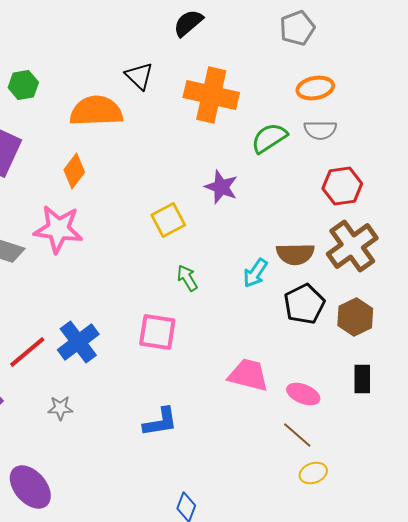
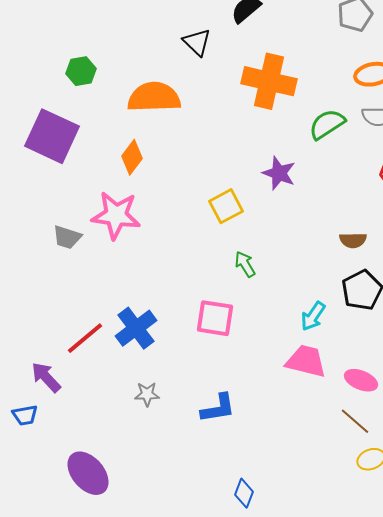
black triangle: (139, 76) -> (197, 42), moved
brown semicircle: (295, 254) -> (353, 240), size x0.7
cyan arrow: (255, 273) -> (313, 316), moved
gray star: (60, 408) -> (147, 394), moved

